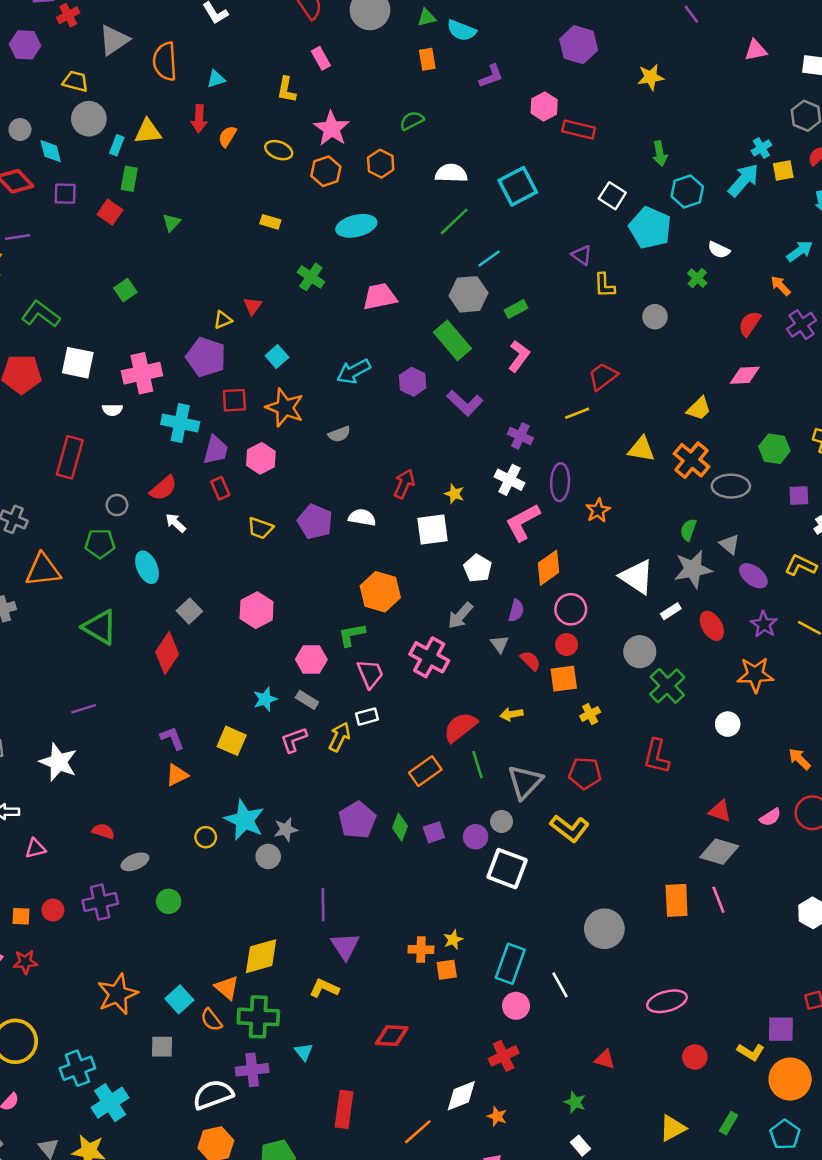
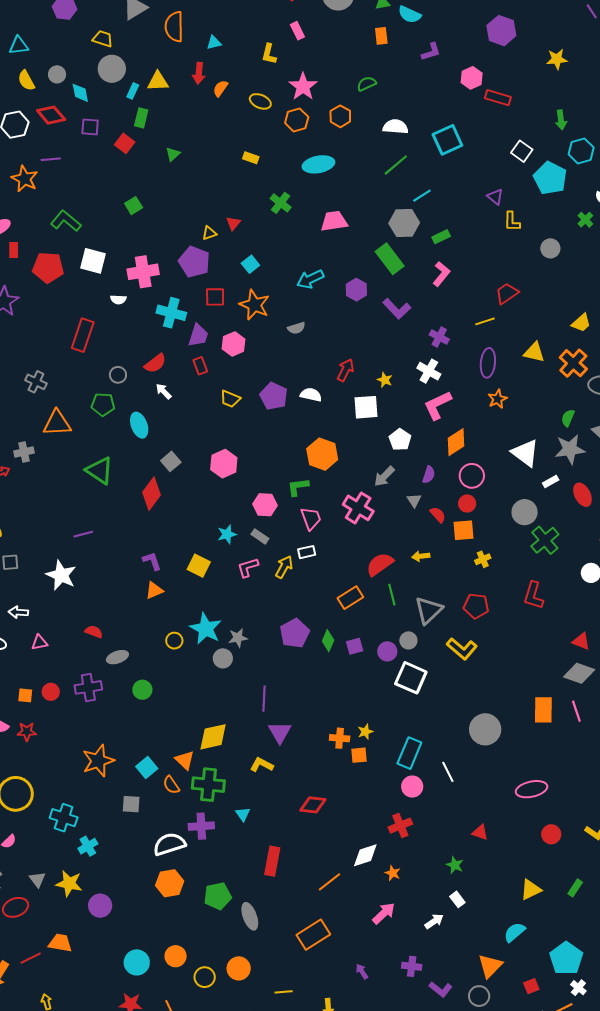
purple ellipse: (560, 482) -> (488, 363), moved
cyan cross: (77, 1068) -> (64, 818), turned 36
cyan cross: (110, 1103) -> (88, 846), size x0.7

